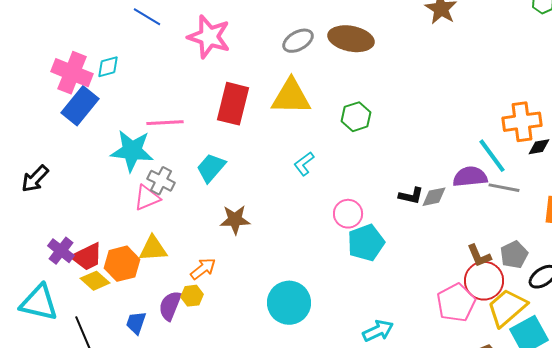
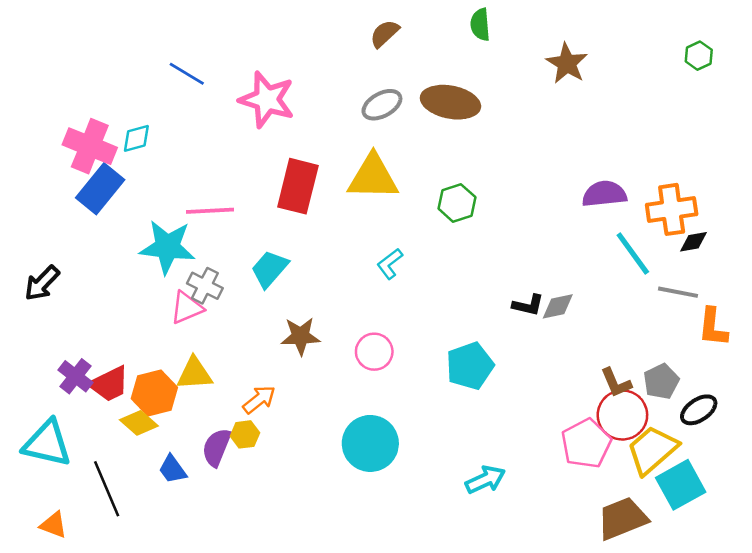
purple semicircle: (470, 177) -> (604, 194), moved
gray line: (504, 188) -> (678, 292), moved
pink circle: (348, 214) -> (374, 352), moved
yellow diamond: (95, 281) -> (139, 423), moved
blue trapezoid: (136, 323) -> (173, 469), turned -55

